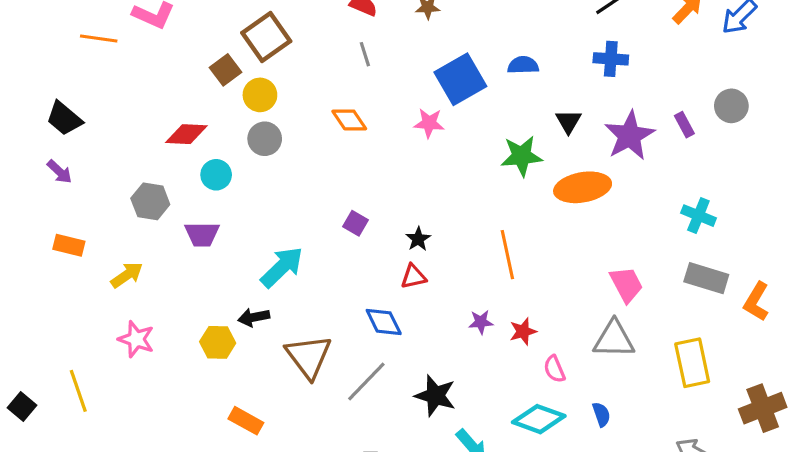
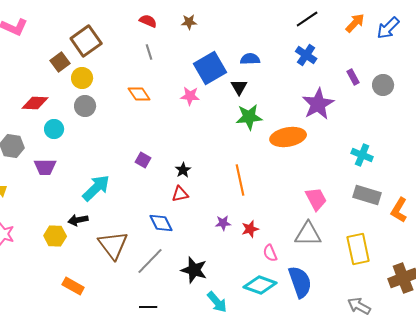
blue cross: (611, 59) -> (306, 55), turned 30
black triangle: (568, 122) -> (239, 87), moved
purple rectangle: (684, 125) -> (353, 77), moved
blue semicircle: (601, 414) -> (300, 282), size x2.0

